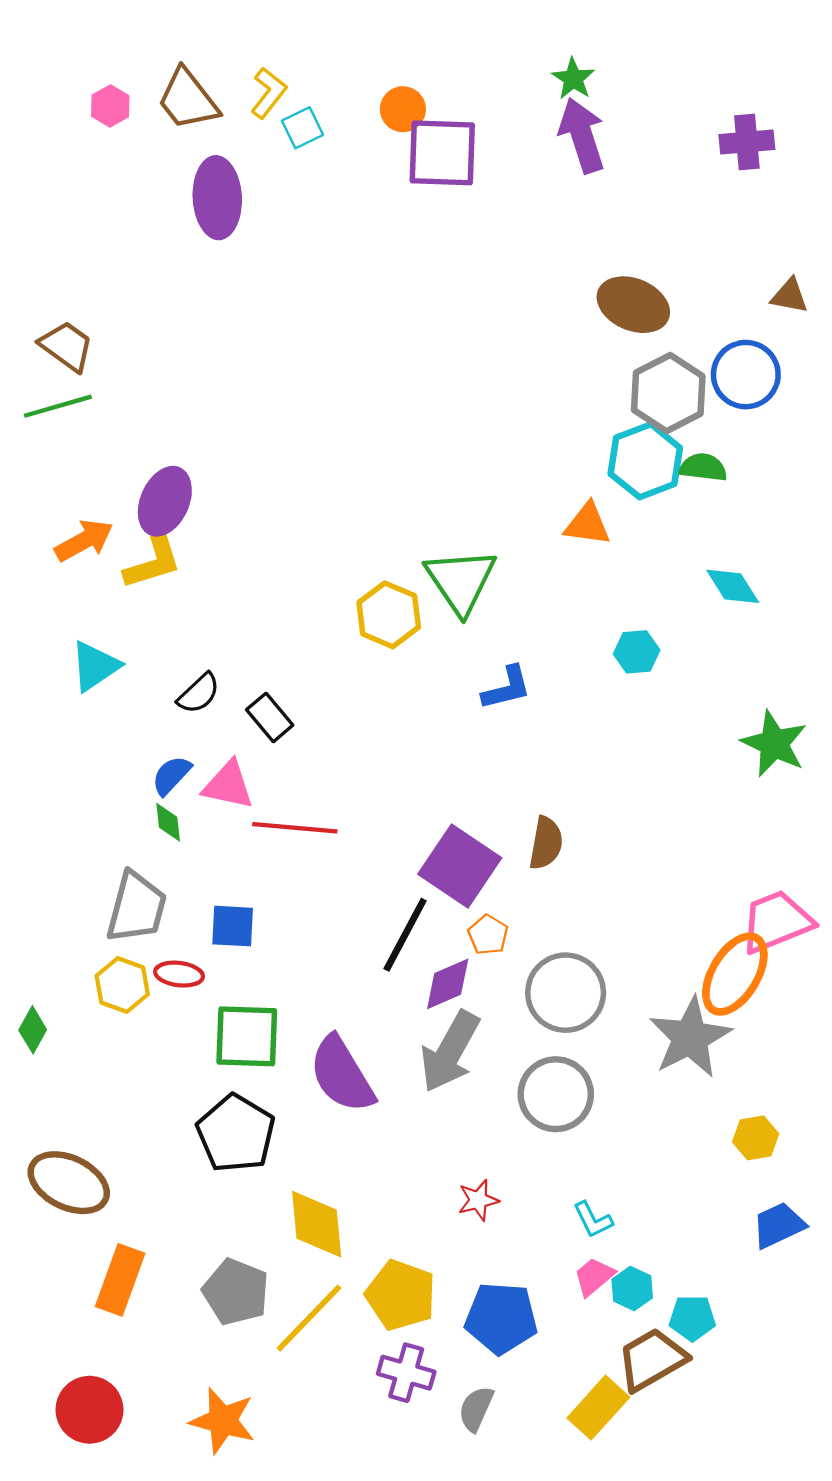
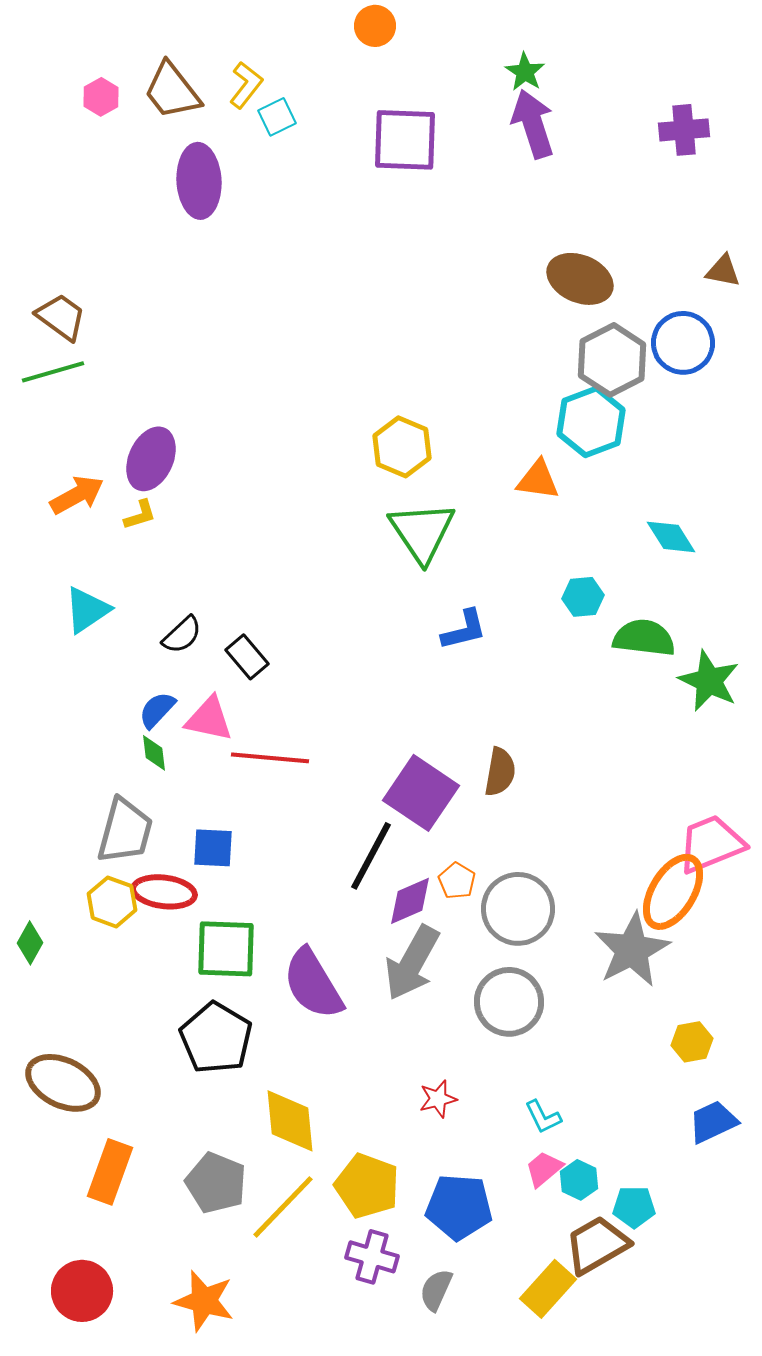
orange circle: (403, 109) -> (375, 26), moved
green semicircle: (703, 467) -> (644, 638), moved, size x1.4
yellow L-shape: (153, 562) -> (140, 515), size x0.6
yellow hexagon: (389, 615) -> (402, 447), moved
orange pentagon: (488, 935) -> (457, 881), moved
red ellipse: (179, 974) -> (164, 892), size x1.4

